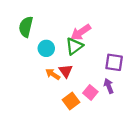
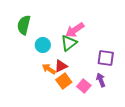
red triangle: (66, 71) -> (61, 66), turned 40
orange square: (71, 101) -> (64, 81), moved

